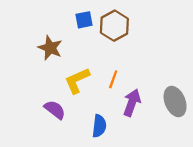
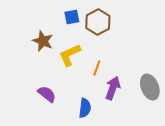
yellow L-shape: (77, 81) -> (70, 55), moved

